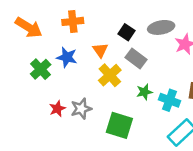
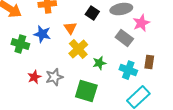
gray rectangle: (136, 58) -> (124, 38), moved
green cross: (41, 69) -> (20, 44), turned -30
green star: (144, 92) -> (99, 63), moved

